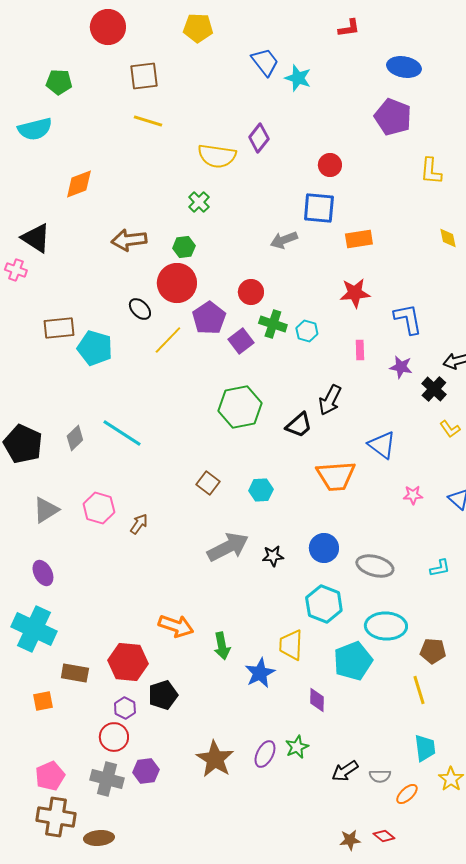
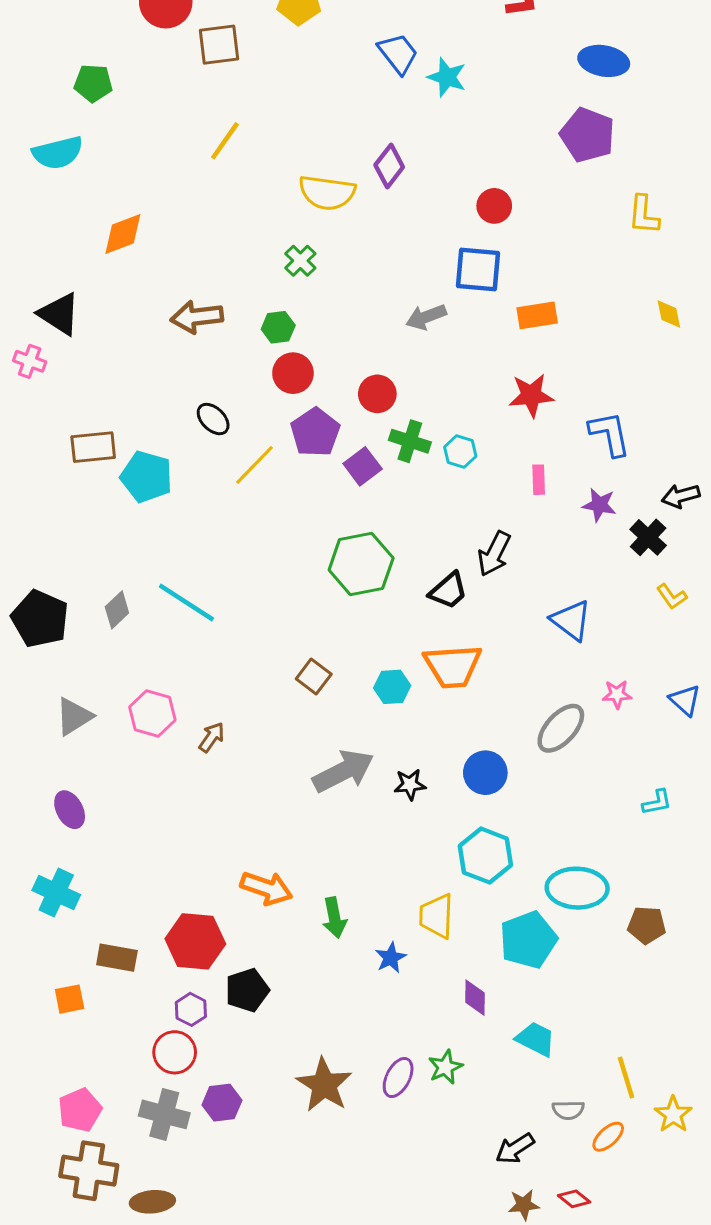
brown square: (144, 76) -> (219, 45), moved
yellow line: (148, 121) -> (225, 141), turned -72
red circle: (177, 283) -> (293, 373), moved, size x0.7
orange trapezoid: (336, 476) -> (453, 666), moved
gray ellipse: (375, 566) -> (561, 728), moved, turned -63
cyan cross: (34, 629) -> (56, 893), size x0.7
blue star: (260, 673) -> (391, 958), size x0.7
yellow line: (419, 690) -> (626, 1077), moved
cyan trapezoid: (425, 748) -> (536, 1039), moved, turned -56
black arrow: (345, 771) -> (515, 1149), moved

